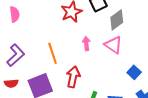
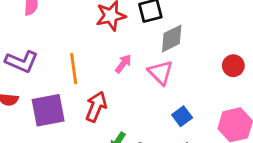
pink arrow: (86, 44) -> (123, 64), turned 32
purple L-shape: (16, 55) -> (22, 62), turned 55

